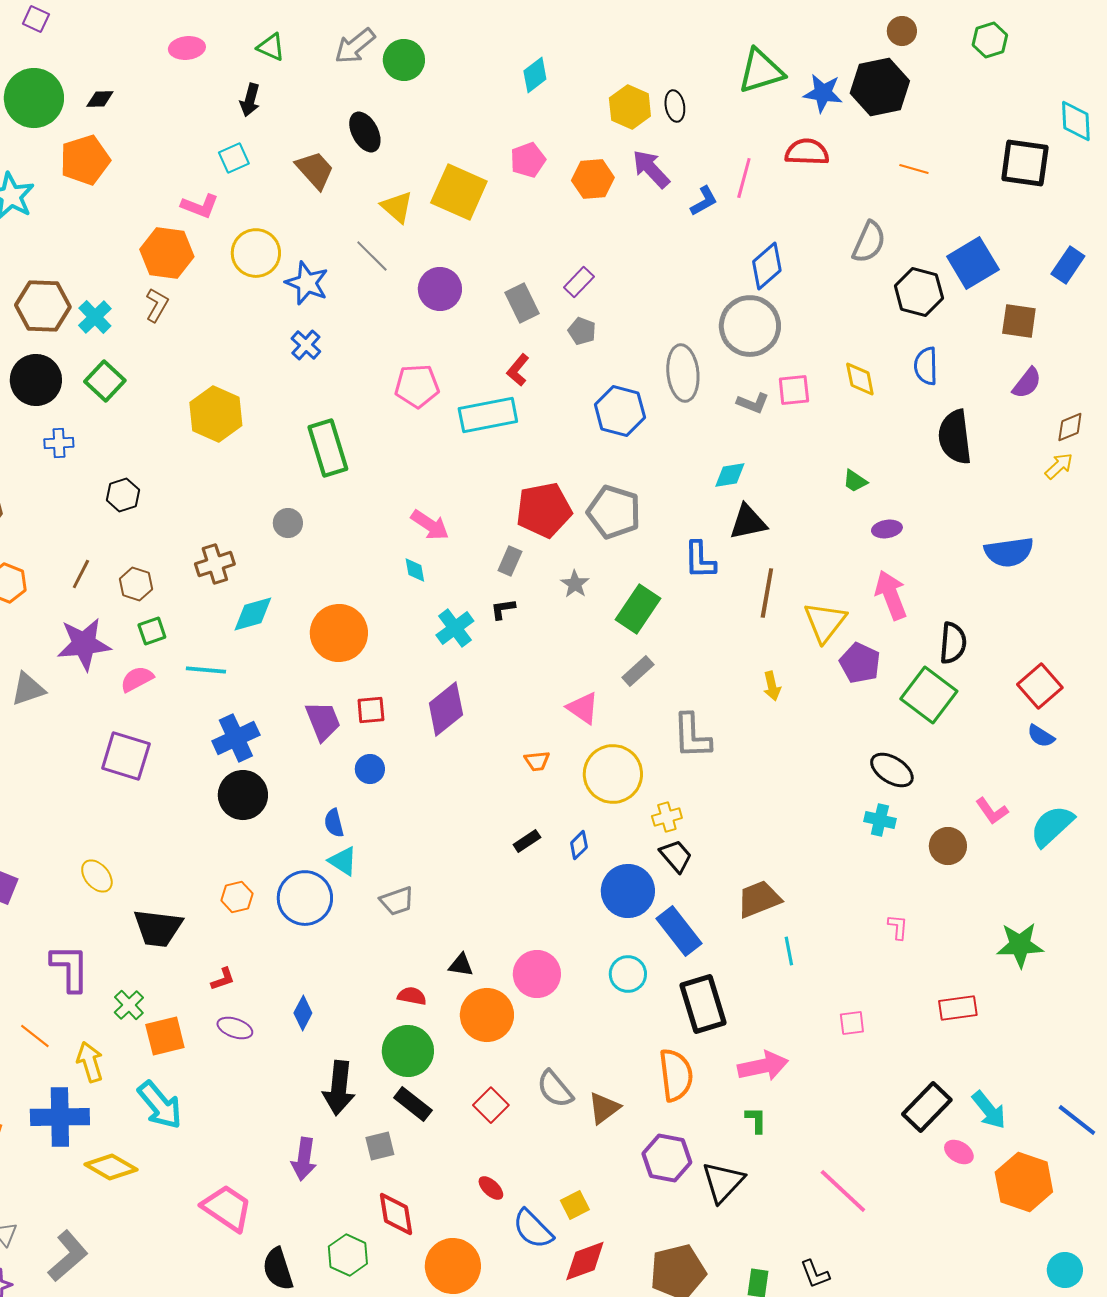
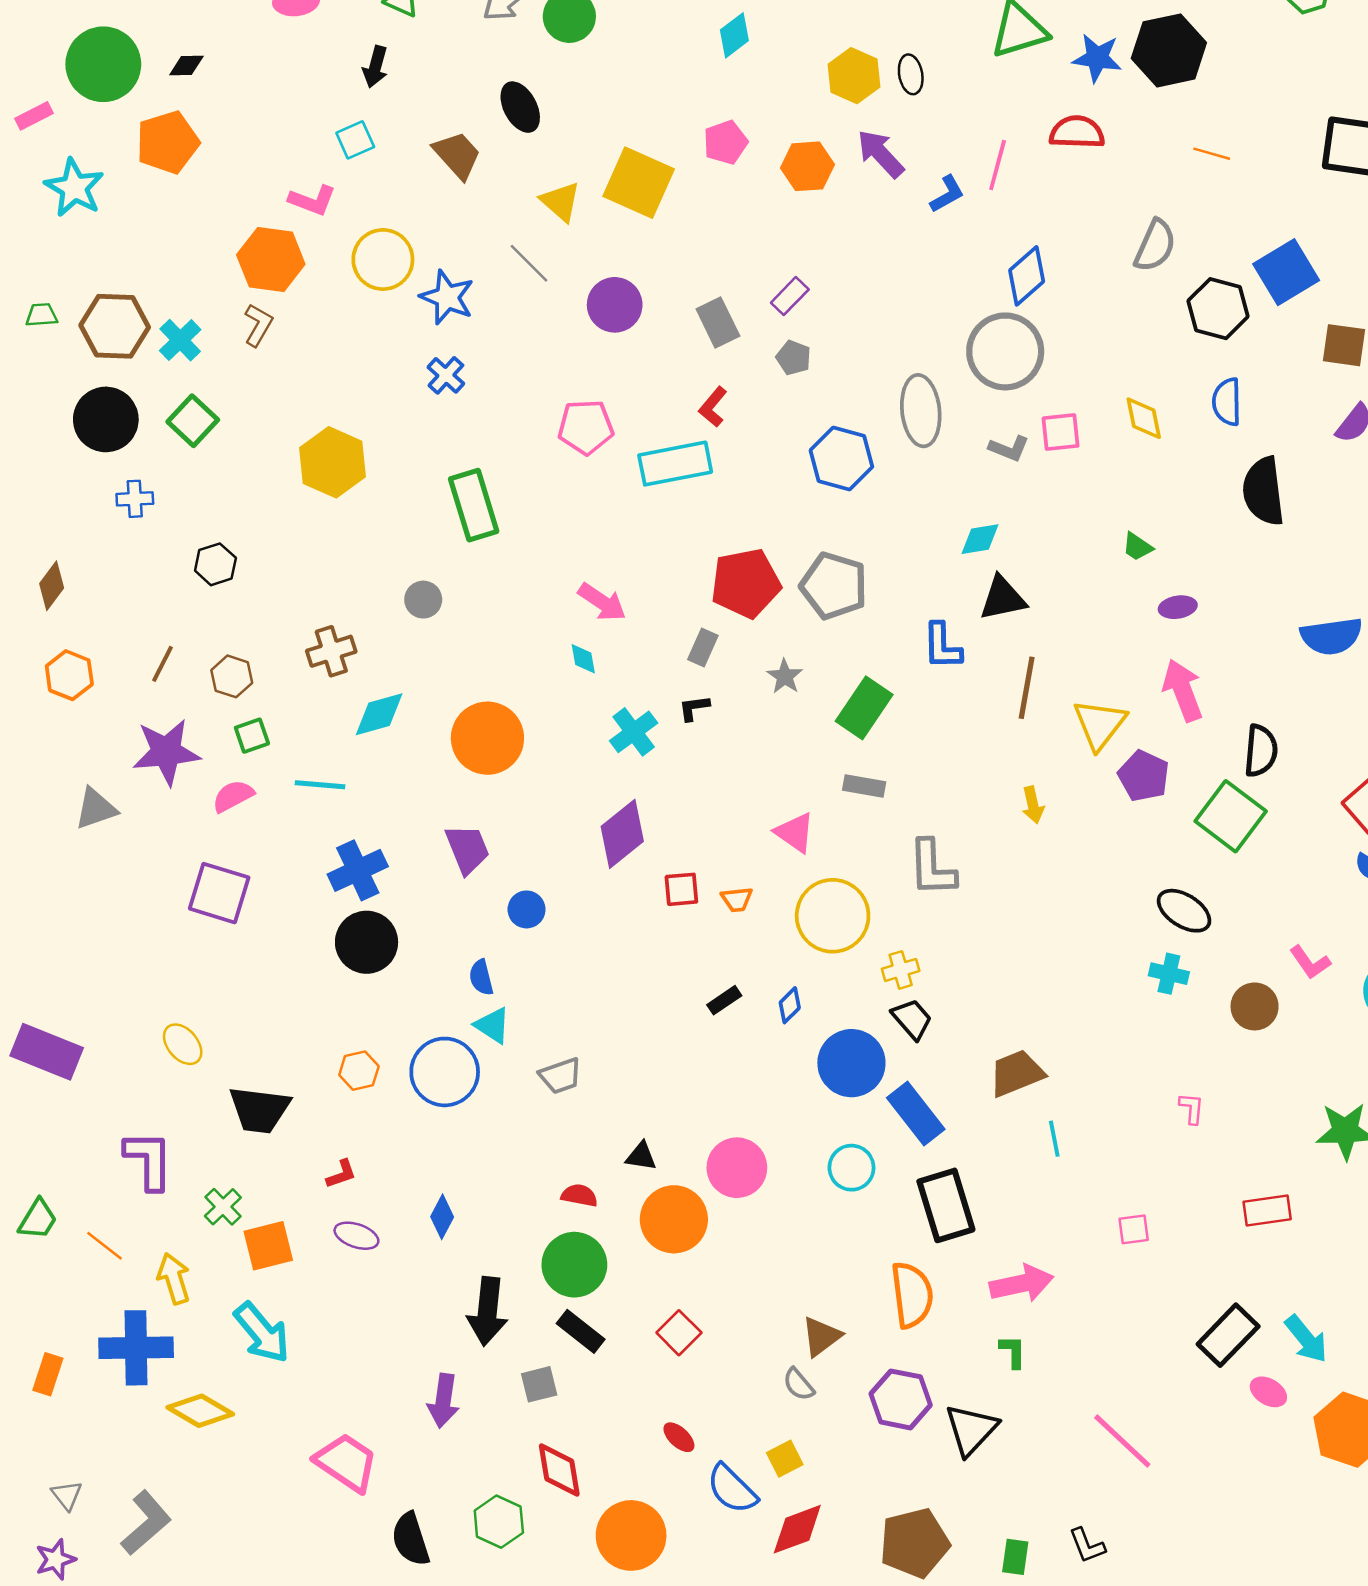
gray rectangle: (638, 671) -> (864, 786), turned 52
red square: (371, 710) -> (681, 889), moved
gray semicircle: (555, 1089) -> (799, 1384), moved, size x0.7

